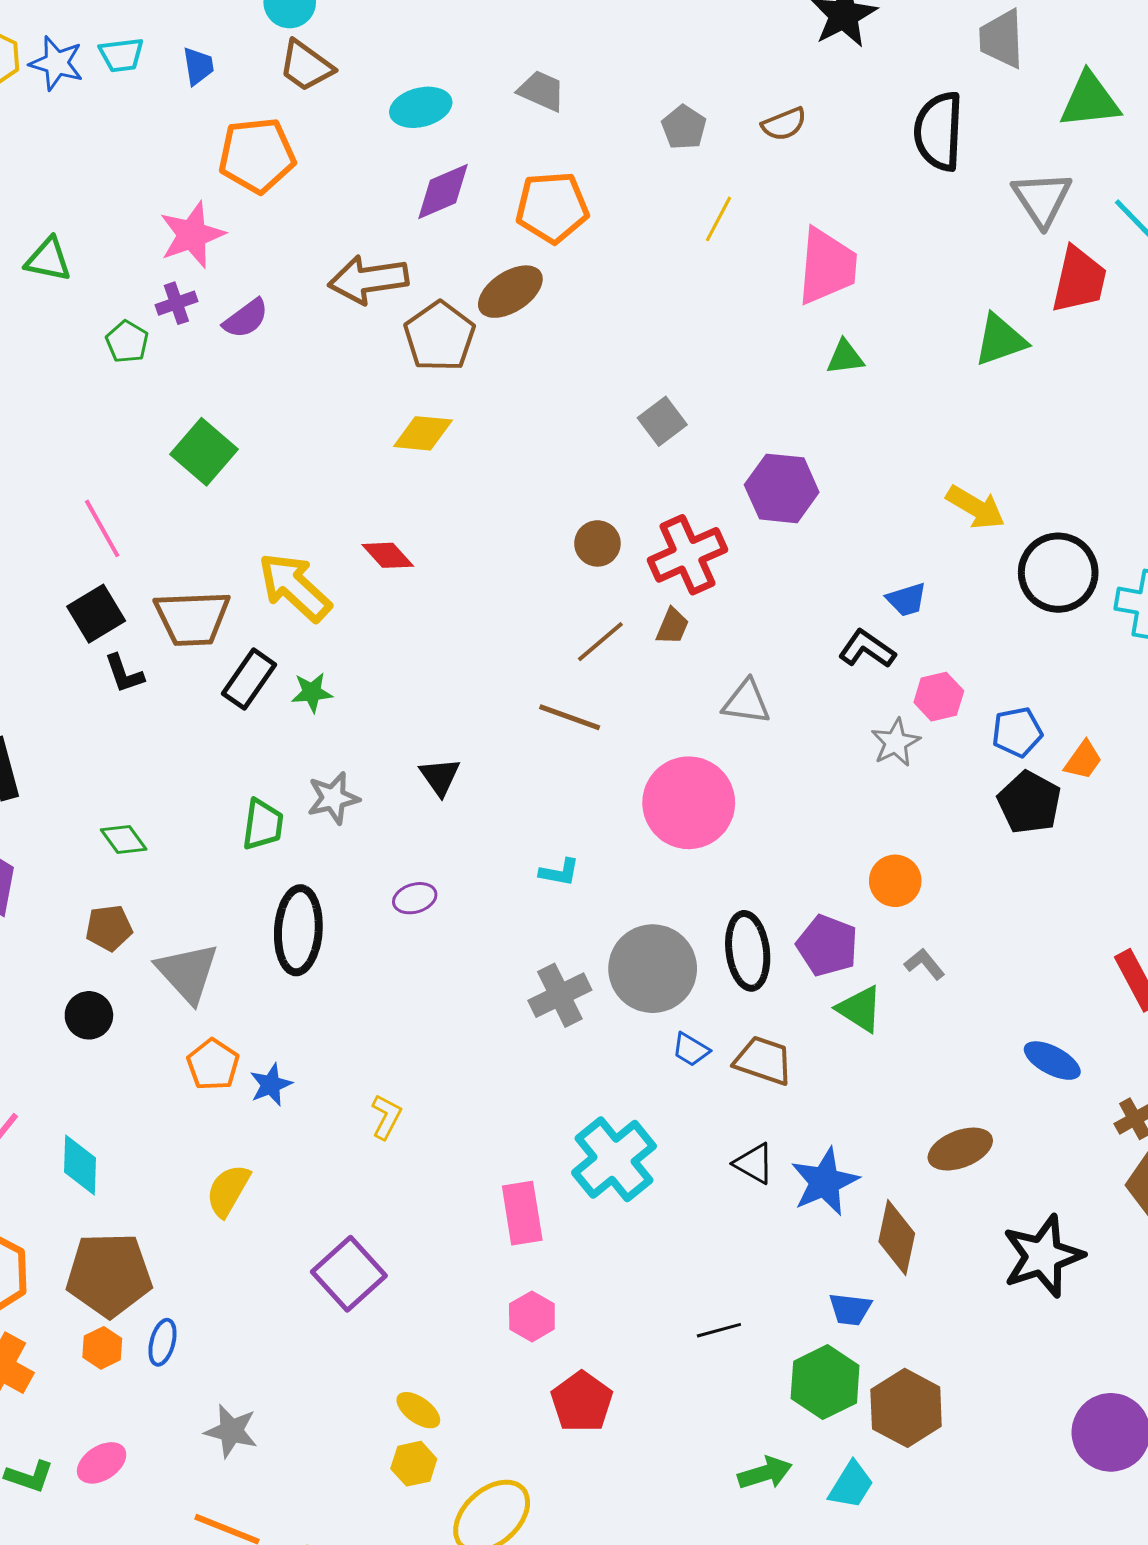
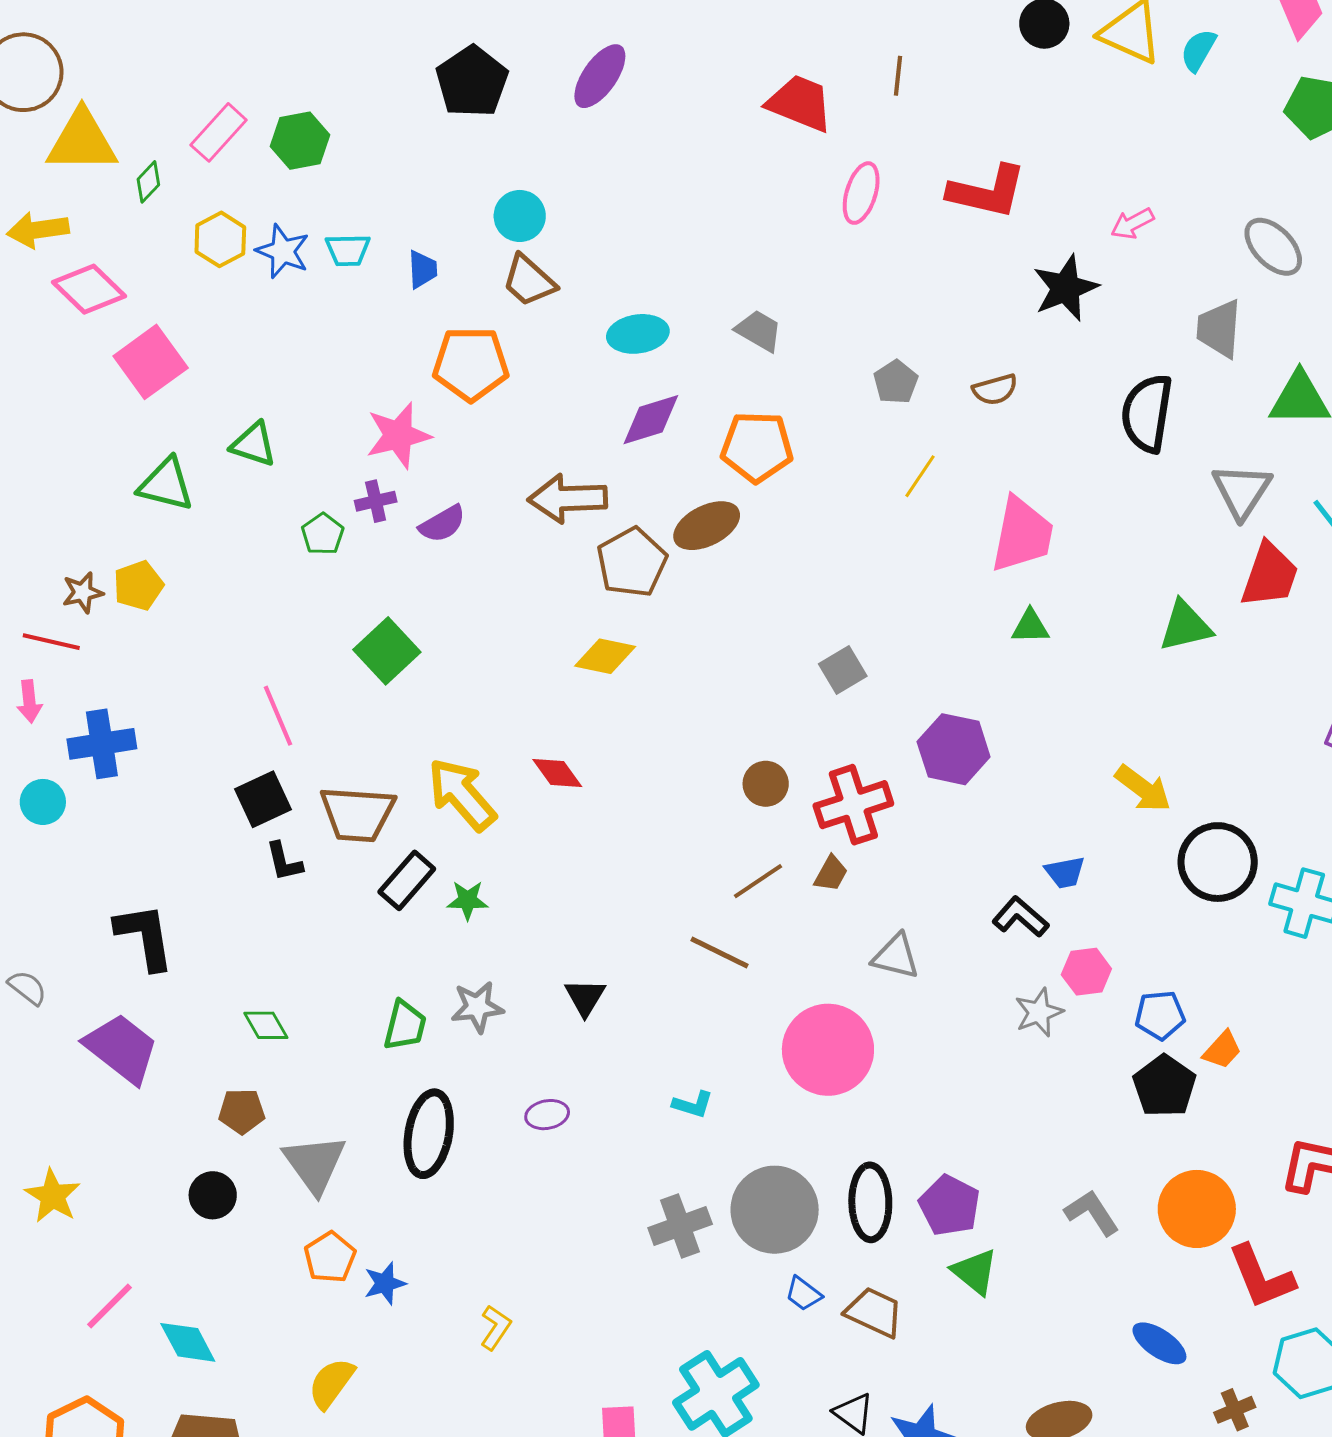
orange circle: (895, 881) -> (1197, 1209), moved, size x1.5
gray L-shape: (924, 964) -> (1092, 1213), moved, size x1.4
cyan diamond: (80, 1165) -> (188, 1342), turned -36

